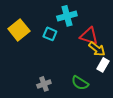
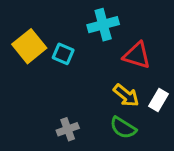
cyan square: (50, 34) -> (63, 54), moved
yellow arrow: (97, 49) -> (126, 95), moved

